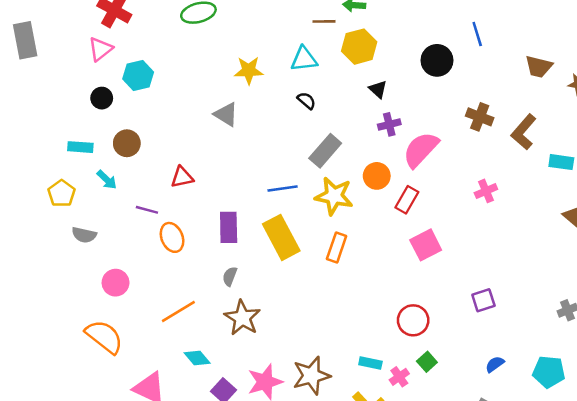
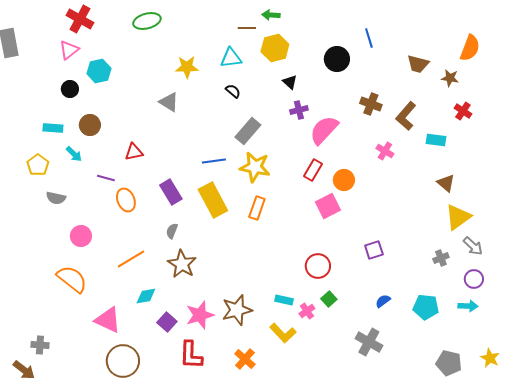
orange circle: (377, 176) -> (344, 180), moved
pink cross: (486, 191) -> (385, 151), moved, turned -36
purple rectangle: (229, 227) -> (171, 192), turned -30
cyan diamond: (197, 358) -> (146, 296), turned -60

